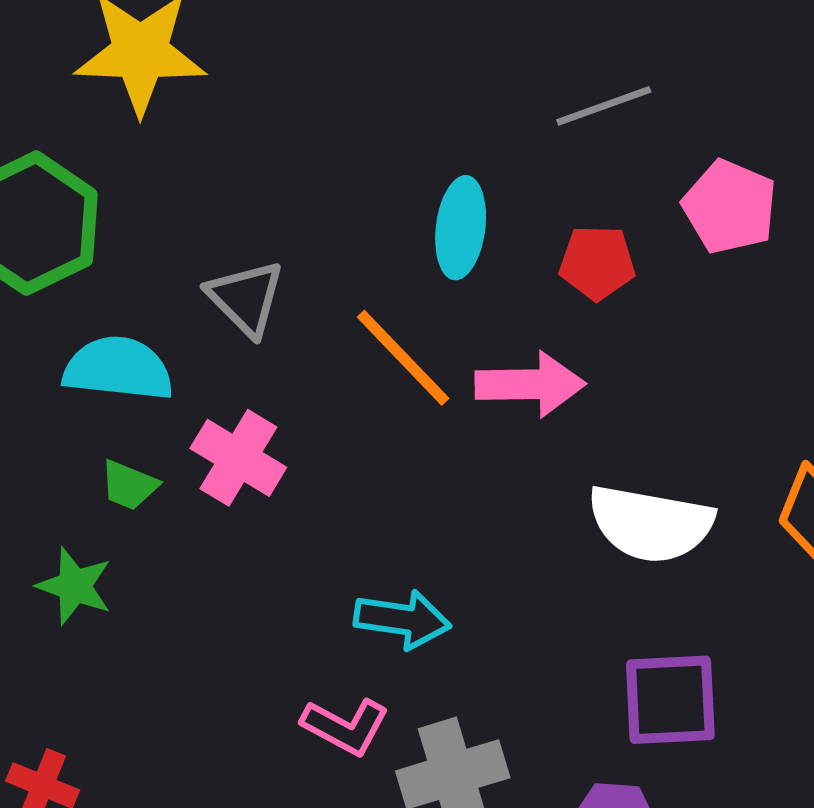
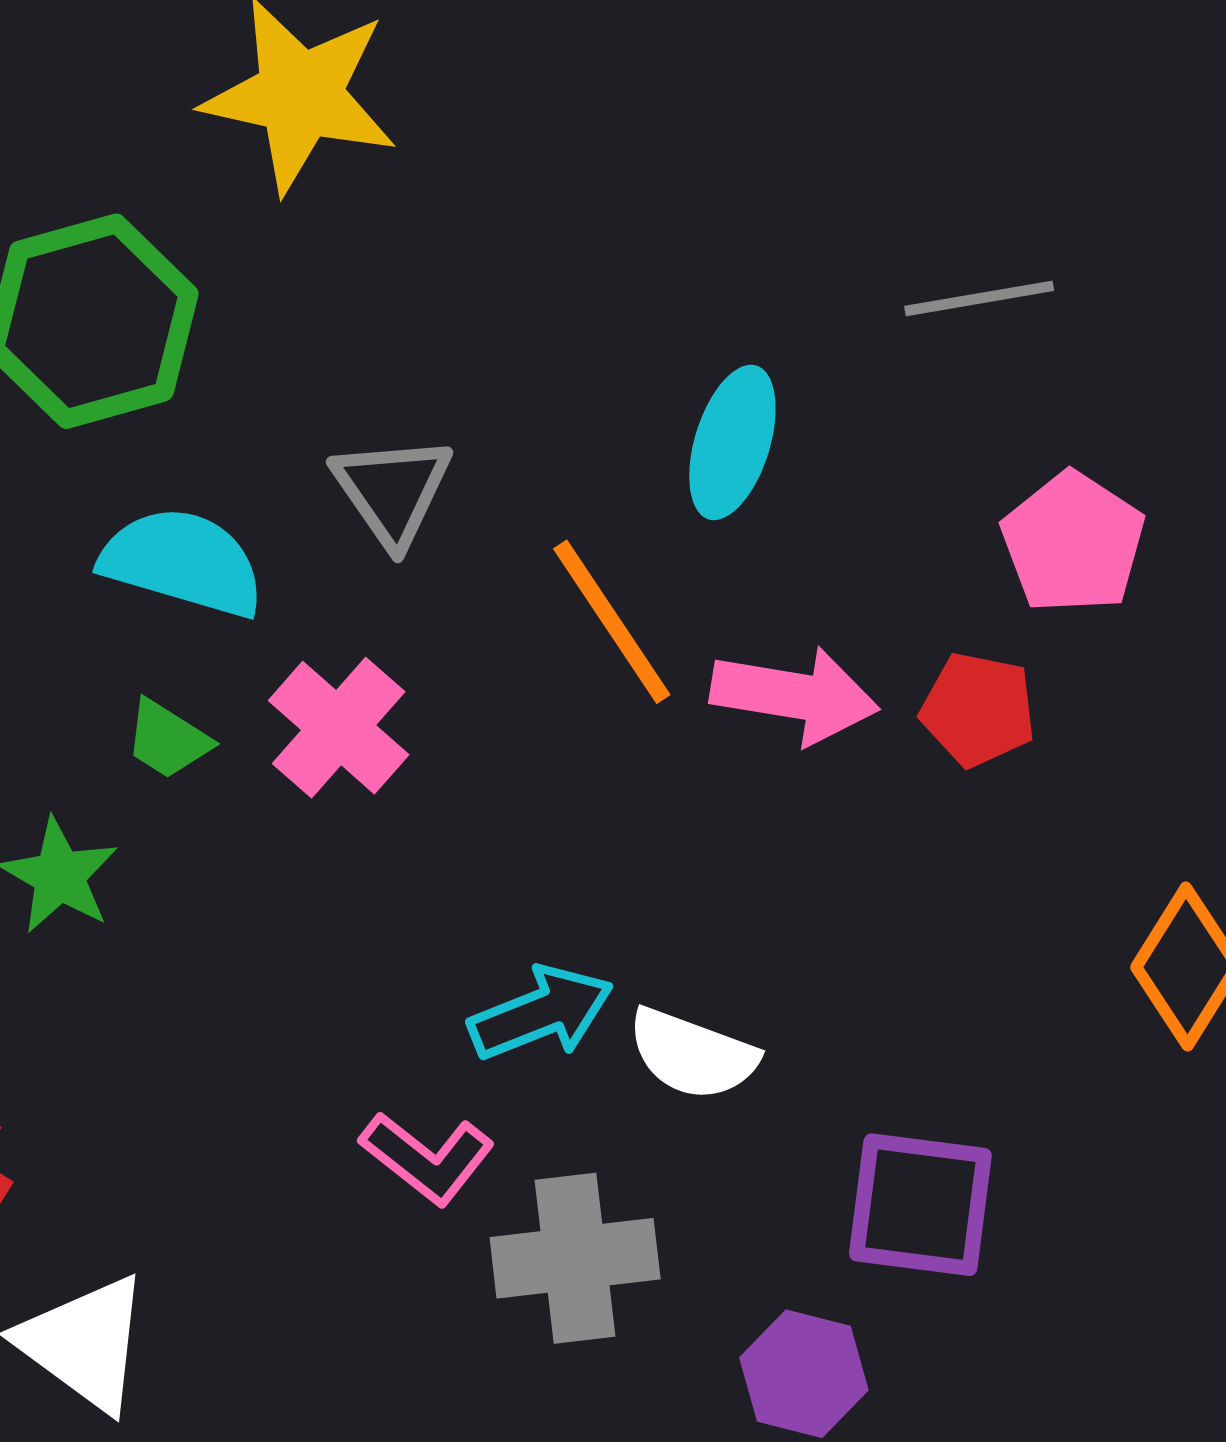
pink pentagon: (730, 207) -> (1073, 543), moved
red pentagon: (597, 263) -> (978, 710), moved
white semicircle: (651, 524) -> (692, 1054), moved, size x0.7
cyan arrow: (402, 619) -> (541, 1013), turned -40

